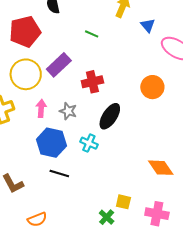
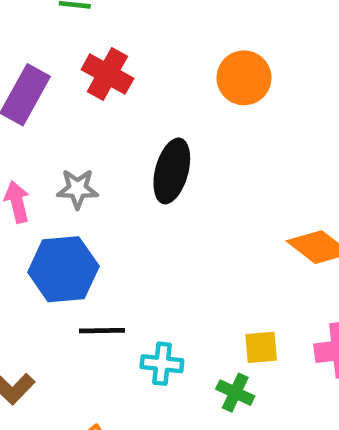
red cross: (92, 82) -> (107, 74), moved, turned -30
cyan cross: (89, 143) -> (162, 364), moved

